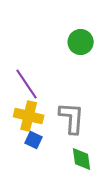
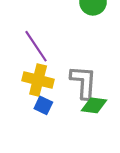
green diamond: (82, 159) -> (94, 105), moved, turned -75

